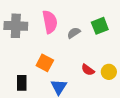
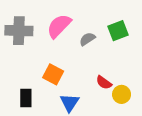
pink semicircle: (50, 22) -> (59, 26), turned -125
yellow circle: (109, 72) -> (122, 94), moved

